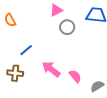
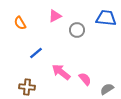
pink triangle: (56, 10) -> (55, 16), moved
brown cross: (15, 73) -> (27, 87), moved

